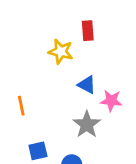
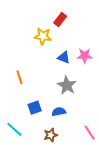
red rectangle: (88, 31) -> (60, 20), turned 48
pink star: (111, 101) -> (85, 56), moved

